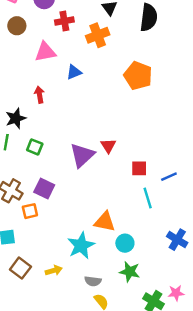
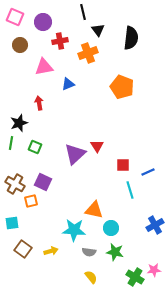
blue cross: (177, 240) -> (155, 225), turned 30
cyan star: (81, 246) -> (74, 230), turned 30
gray semicircle: (93, 281) -> (89, 252), moved

